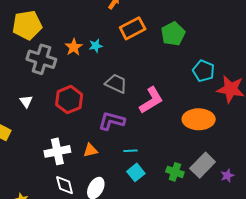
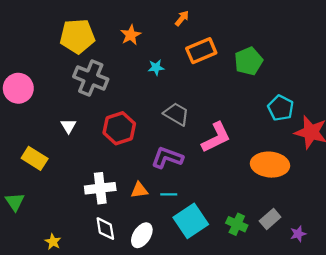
orange star: (74, 47) -> (131, 35), moved
cyan line: (130, 151) -> (169, 194), moved
gray rectangle: (203, 165) -> (270, 219), size x0.7
cyan square: (136, 172) -> (191, 221), size x1.6

